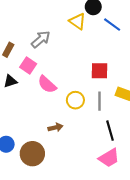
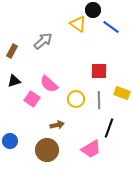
pink square: (28, 66) -> (32, 99), moved
black line: (110, 131) -> (109, 128), turned 36
brown circle: (32, 154) -> (47, 150), moved
pink trapezoid: (109, 158) -> (91, 149), moved

